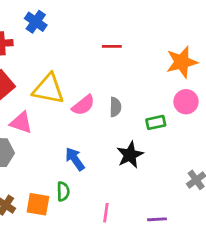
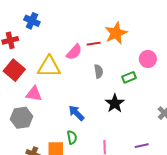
red line: (112, 46) -> (94, 44), moved
orange star: (182, 62) -> (116, 33), moved
pink semicircle: (83, 105) -> (74, 52), moved

